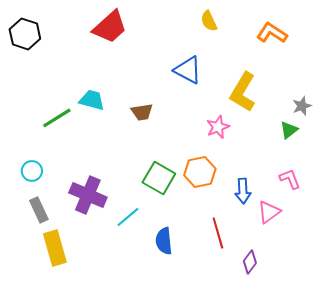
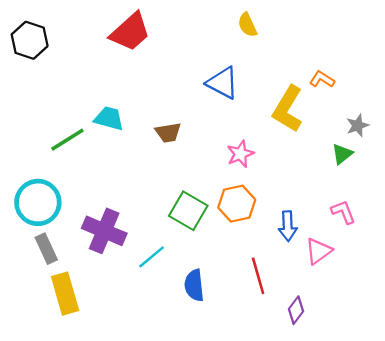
orange L-shape: (272, 33) -> (322, 79), moved, size x0.7
pink star: (218, 127) -> (240, 154), moved
cyan circle: (32, 171) -> (38, 202), size x1.8

